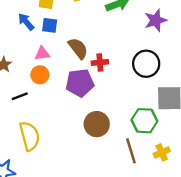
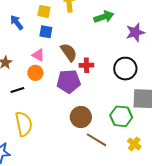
blue arrow: (26, 22) -> (17, 23), moved
pink triangle: (42, 54) -> (38, 55), turned 32
brown line: (131, 151) -> (96, 140), moved, turned -45
yellow cross: (162, 152) -> (134, 144), turned -32

